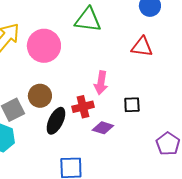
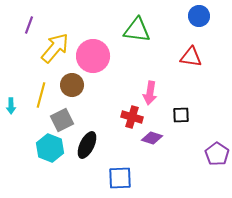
brown circle: (40, 96) -> (72, 85), moved
red cross: (83, 107) -> (132, 117), turned 30
black ellipse: (56, 121) -> (87, 145), moved

